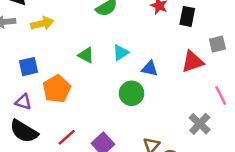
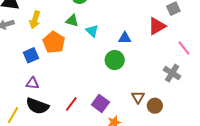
yellow arrow: (42, 23) -> (35, 20), turned 132
cyan triangle: (121, 53) -> (92, 31), moved, turned -32
green triangle: (86, 55) -> (72, 21), moved
orange pentagon: (57, 89) -> (54, 42), moved

